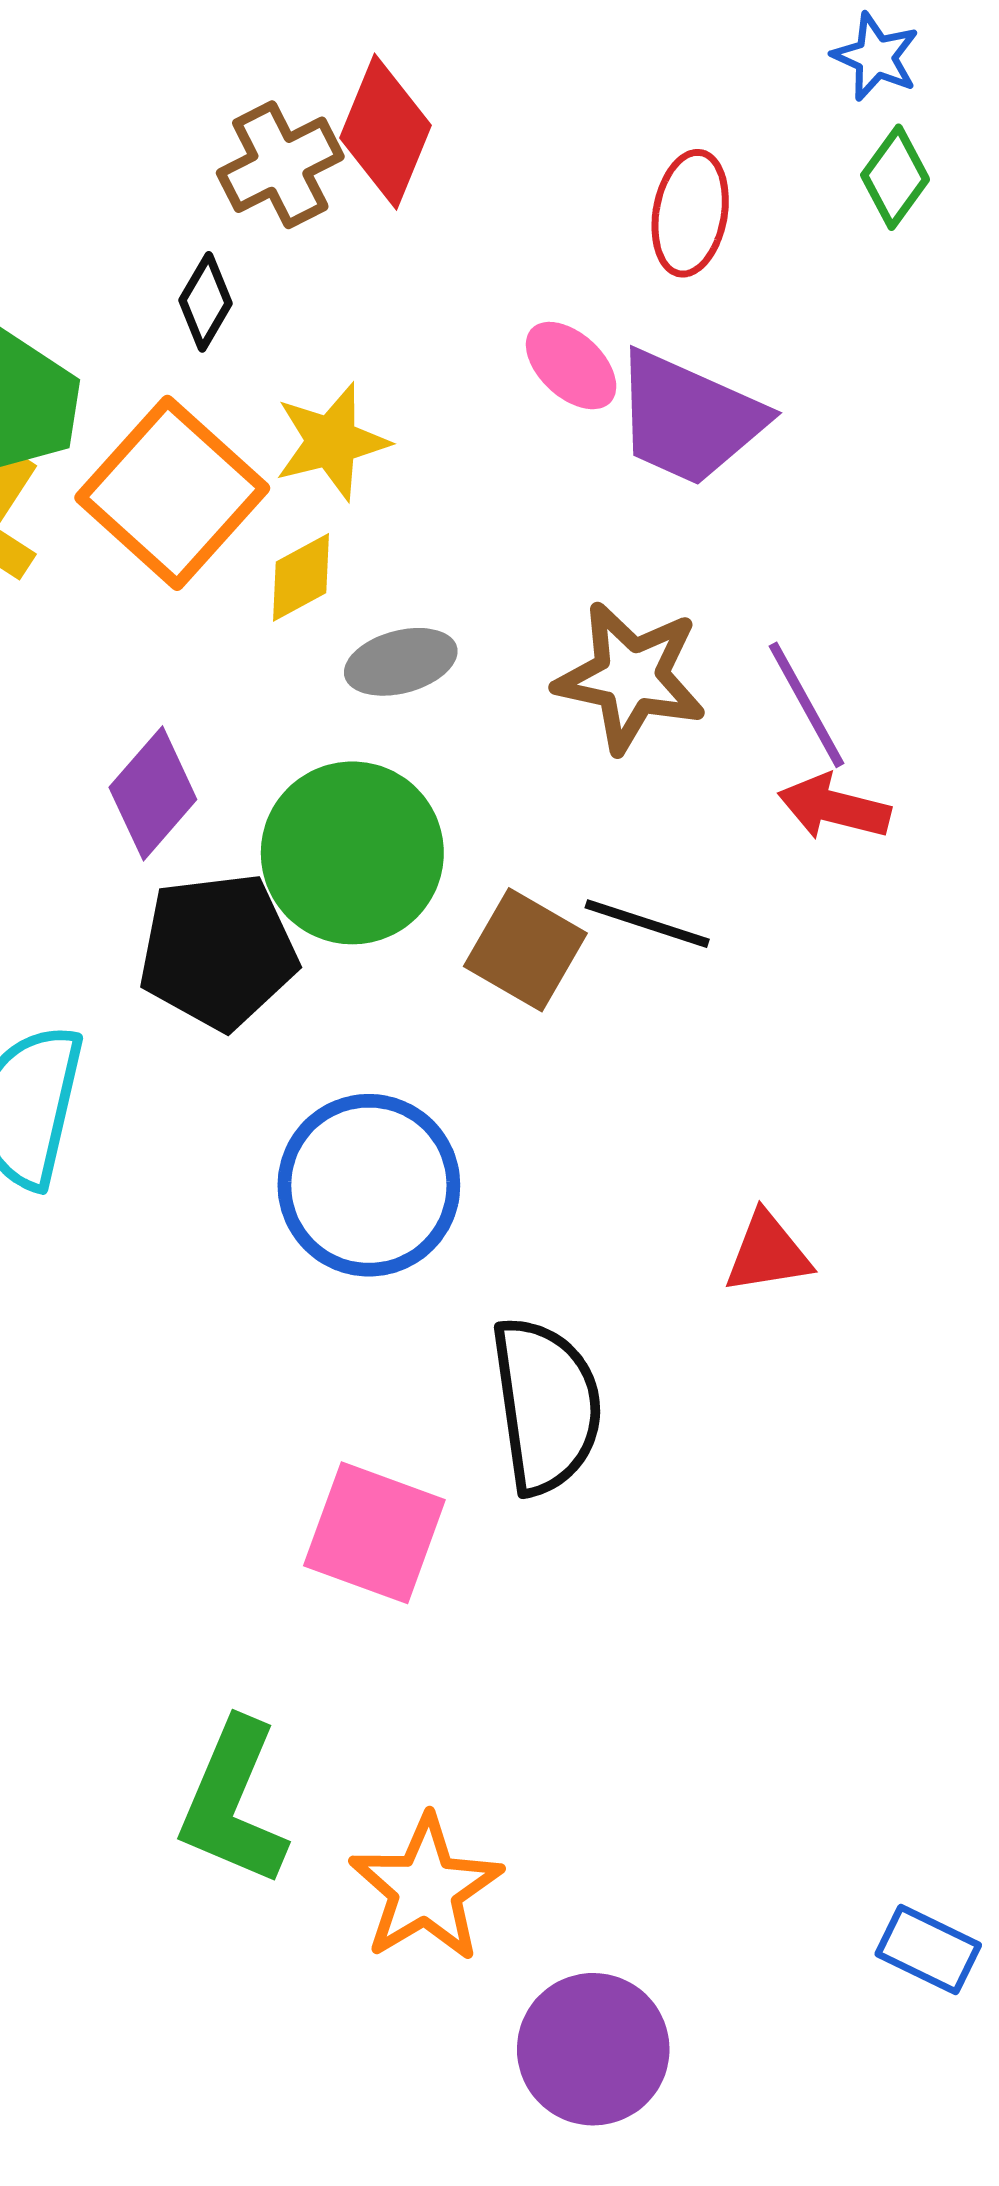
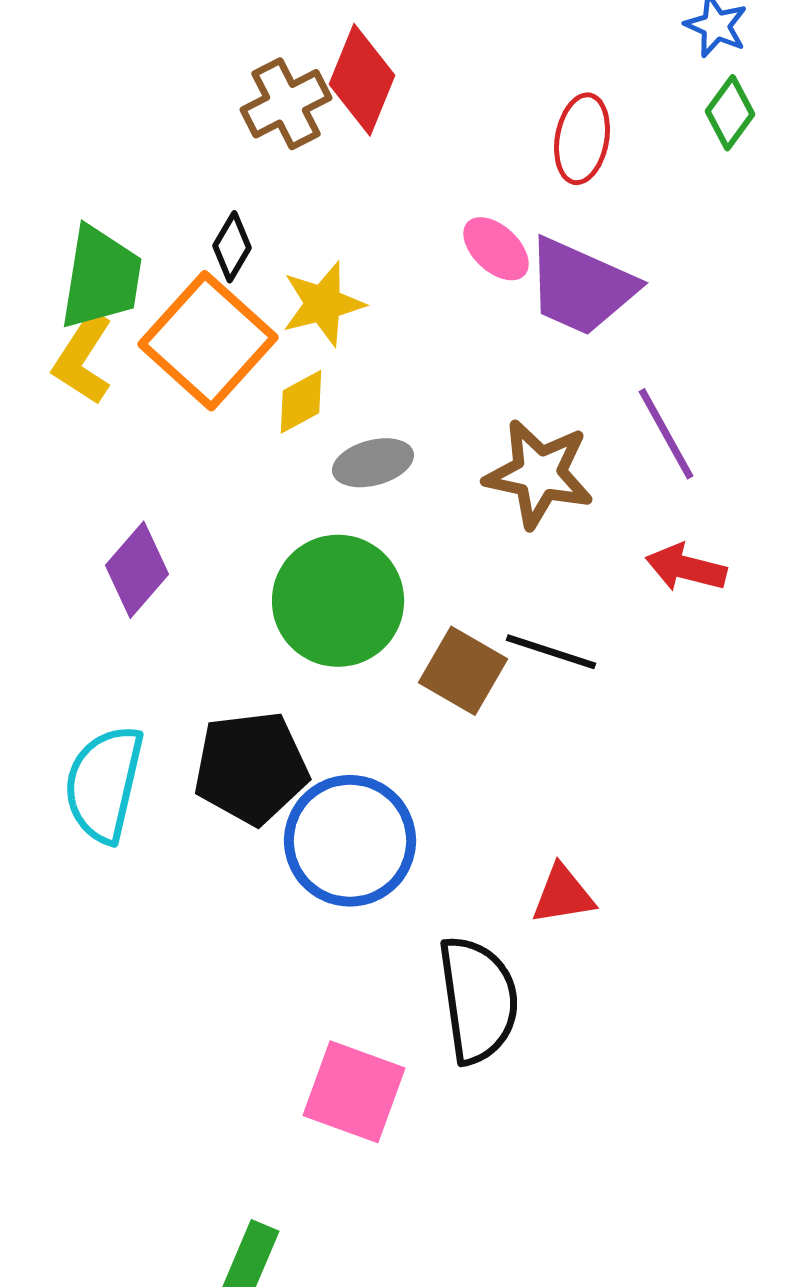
black diamond: (206, 302) -> (232, 247), moved
purple line: (806, 705) -> (666, 434), moved
purple diamond: (153, 793) -> (137, 570), moved
black pentagon: (218, 951) -> (251, 768), moved
red triangle: (768, 1253) -> (563, 895), moved

